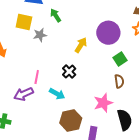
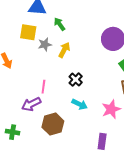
yellow arrow: (81, 45) -> (64, 50), moved
cyan arrow: (57, 94) -> (80, 104), moved
brown hexagon: (71, 121) -> (53, 124), moved

